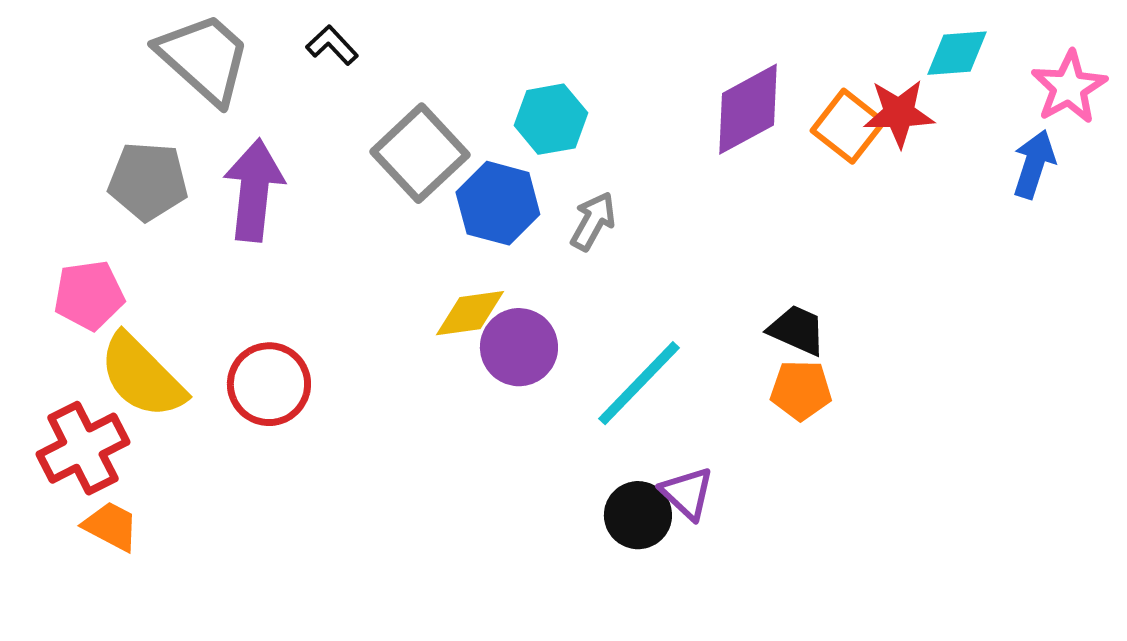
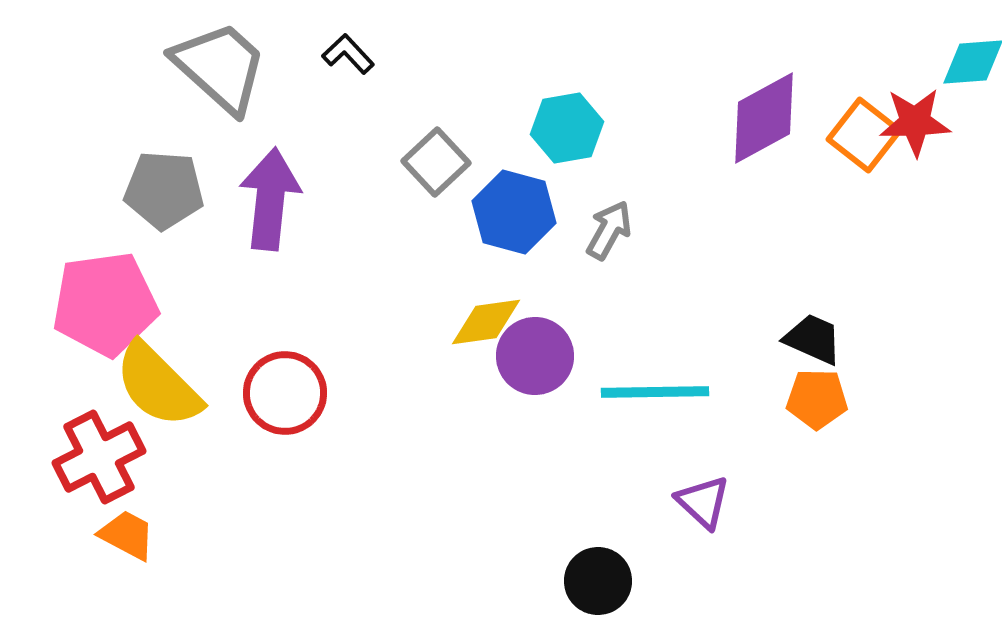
gray square: (420, 153) -> (436, 162), size x0.7
pink pentagon: (89, 295) -> (105, 304), size x1.5
cyan line: (639, 383) -> (655, 392), turned 45
black circle: (638, 515) -> (598, 581), moved

